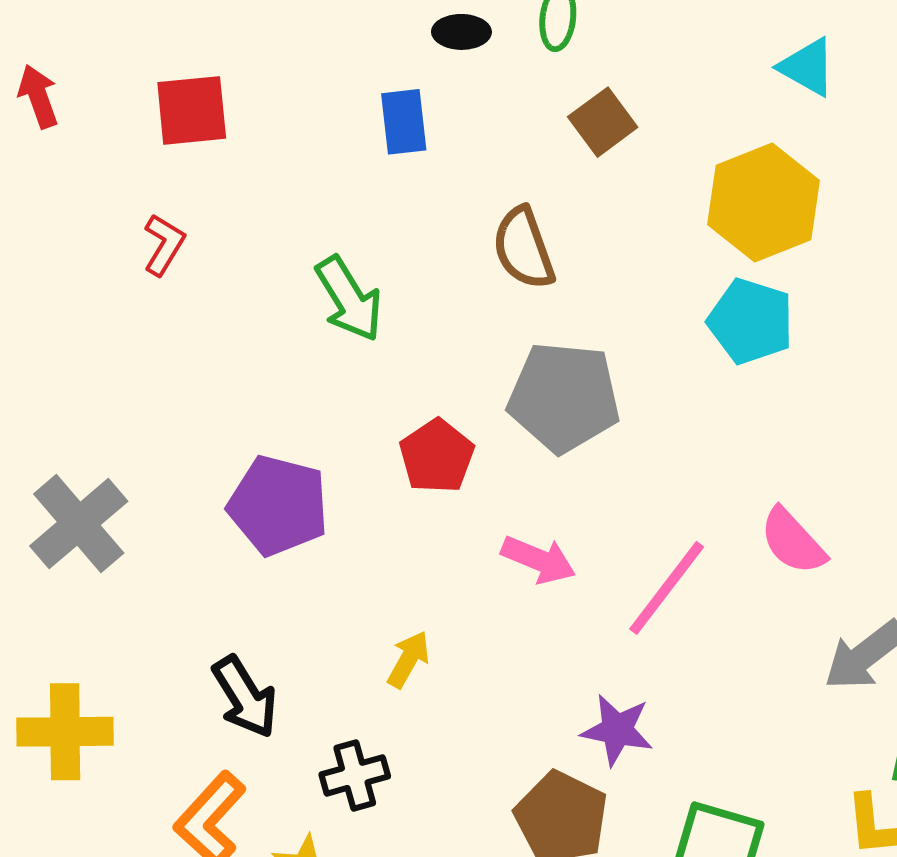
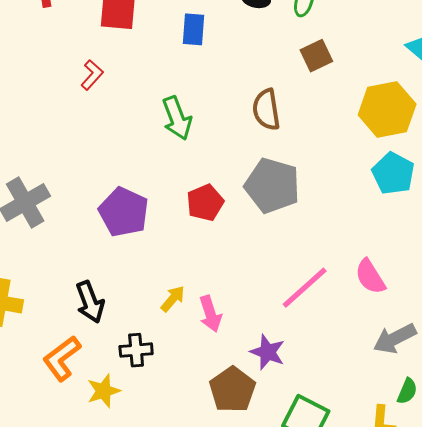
blue rectangle: (404, 122) -> (193, 29), moved
cyan pentagon: (751, 321) -> (393, 173), moved
pink arrow: (538, 560) -> (210, 314), moved, turned 39

